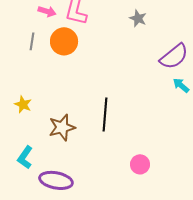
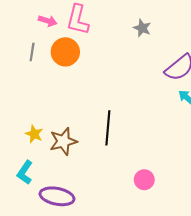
yellow star: (23, 104) -> (34, 134), moved

